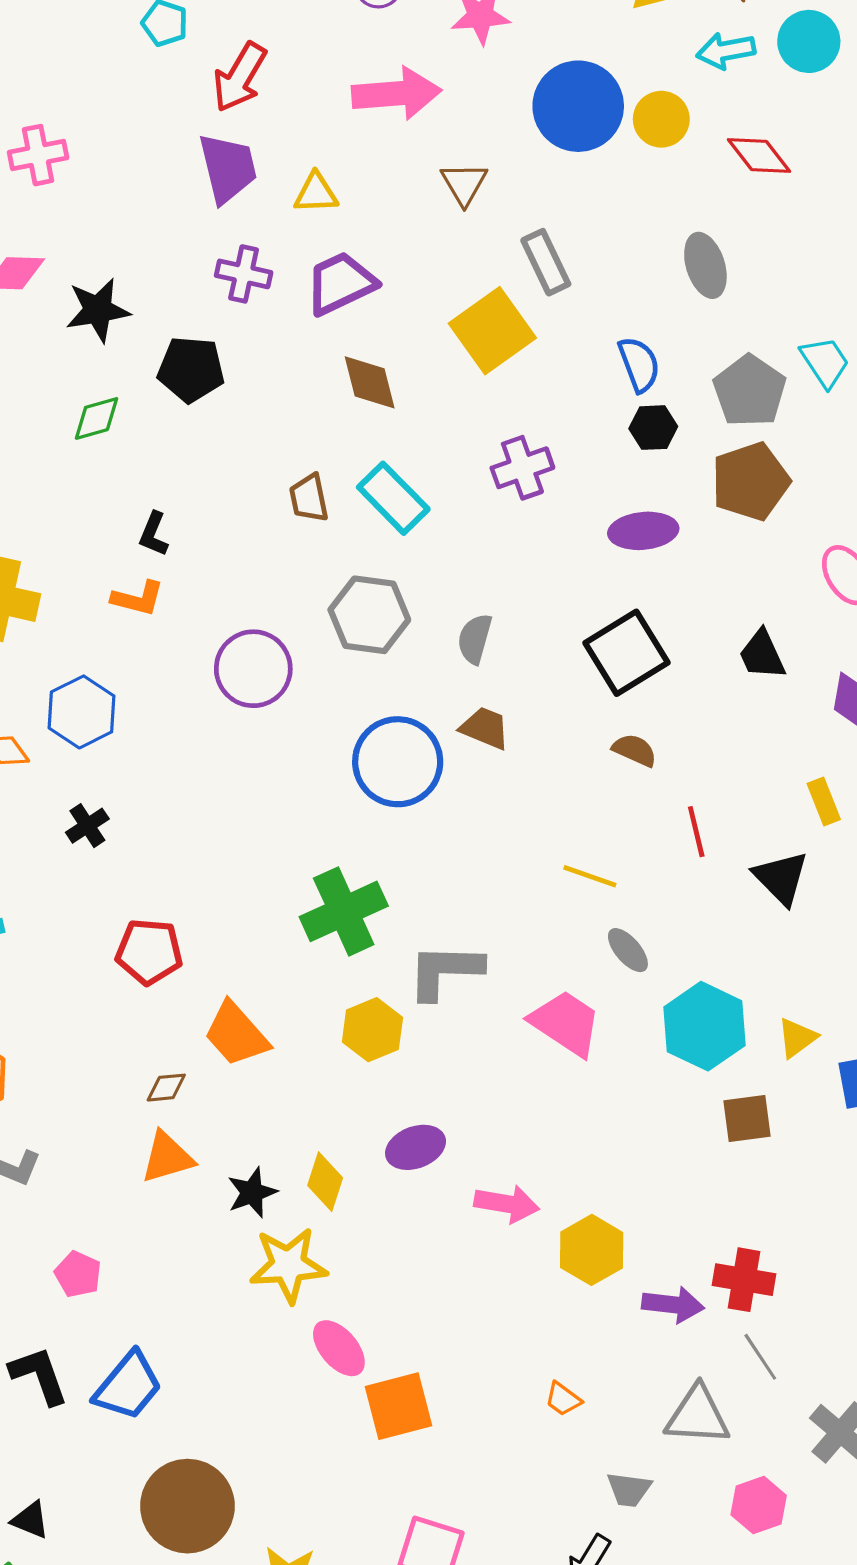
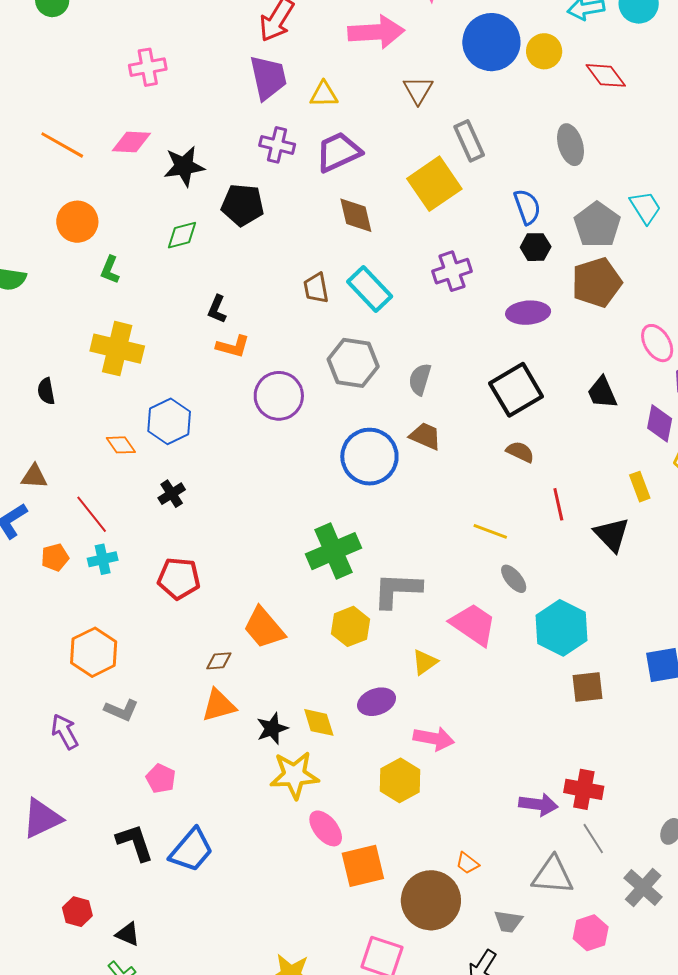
orange L-shape: (138, 598) -> (233, 346), moved
red pentagon: (149, 952) -> (179, 578), moved
yellow triangle: (797, 1038) -> (425, 662), moved
yellow diamond: (325, 1182) -> (319, 722), turned -36
yellow hexagon: (592, 1250) -> (400, 780), moved
brown circle: (187, 1506) -> (431, 900), moved

